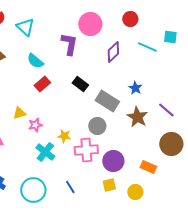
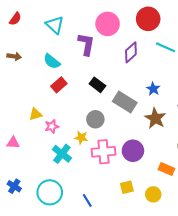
red circle: (130, 19) -> (148, 19), size x1.5
cyan triangle: (25, 27) -> (55, 25), moved
gray circle: (97, 126) -> (95, 119), moved
purple circle: (113, 161) -> (133, 151), moved
blue line: (70, 187) -> (87, 200), moved

